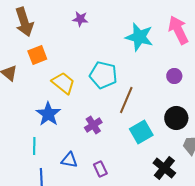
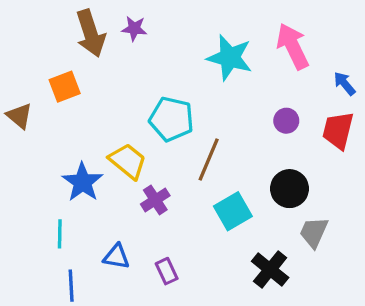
brown arrow: (24, 22) -> (91, 33), moved
yellow trapezoid: (63, 83) -> (128, 161), moved

